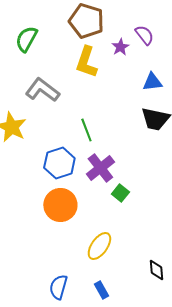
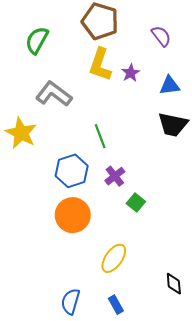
purple star: (120, 47) -> (131, 73), moved
purple cross: (100, 168) -> (115, 176), size x0.7

